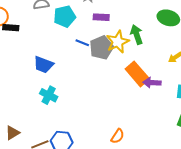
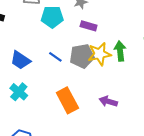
blue line: (82, 43) -> (55, 57), moved
orange rectangle: (137, 74) -> (67, 100), moved
purple arrow: (152, 83) -> (108, 101), moved

